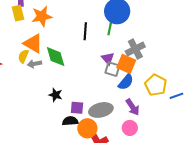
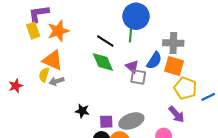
black line: (85, 31) -> (105, 41), turned -54
gray cross: (135, 49) -> (173, 43), moved, turned 36
green diamond: (56, 57) -> (103, 62), moved
orange square: (126, 64) -> (174, 66), moved
blue semicircle: (126, 82) -> (154, 61), moved
purple arrow: (133, 107) -> (177, 114), moved

